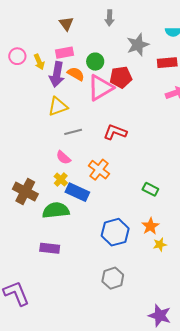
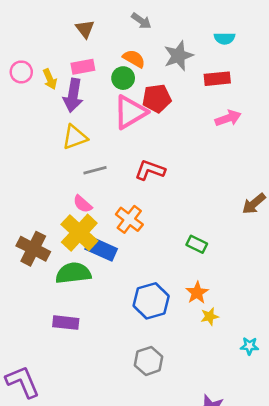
gray arrow: (110, 18) -> (141, 21), turned -56
orange semicircle: (76, 74) -> (134, 59), moved
yellow cross: (61, 180) -> (79, 233), size x2.0

